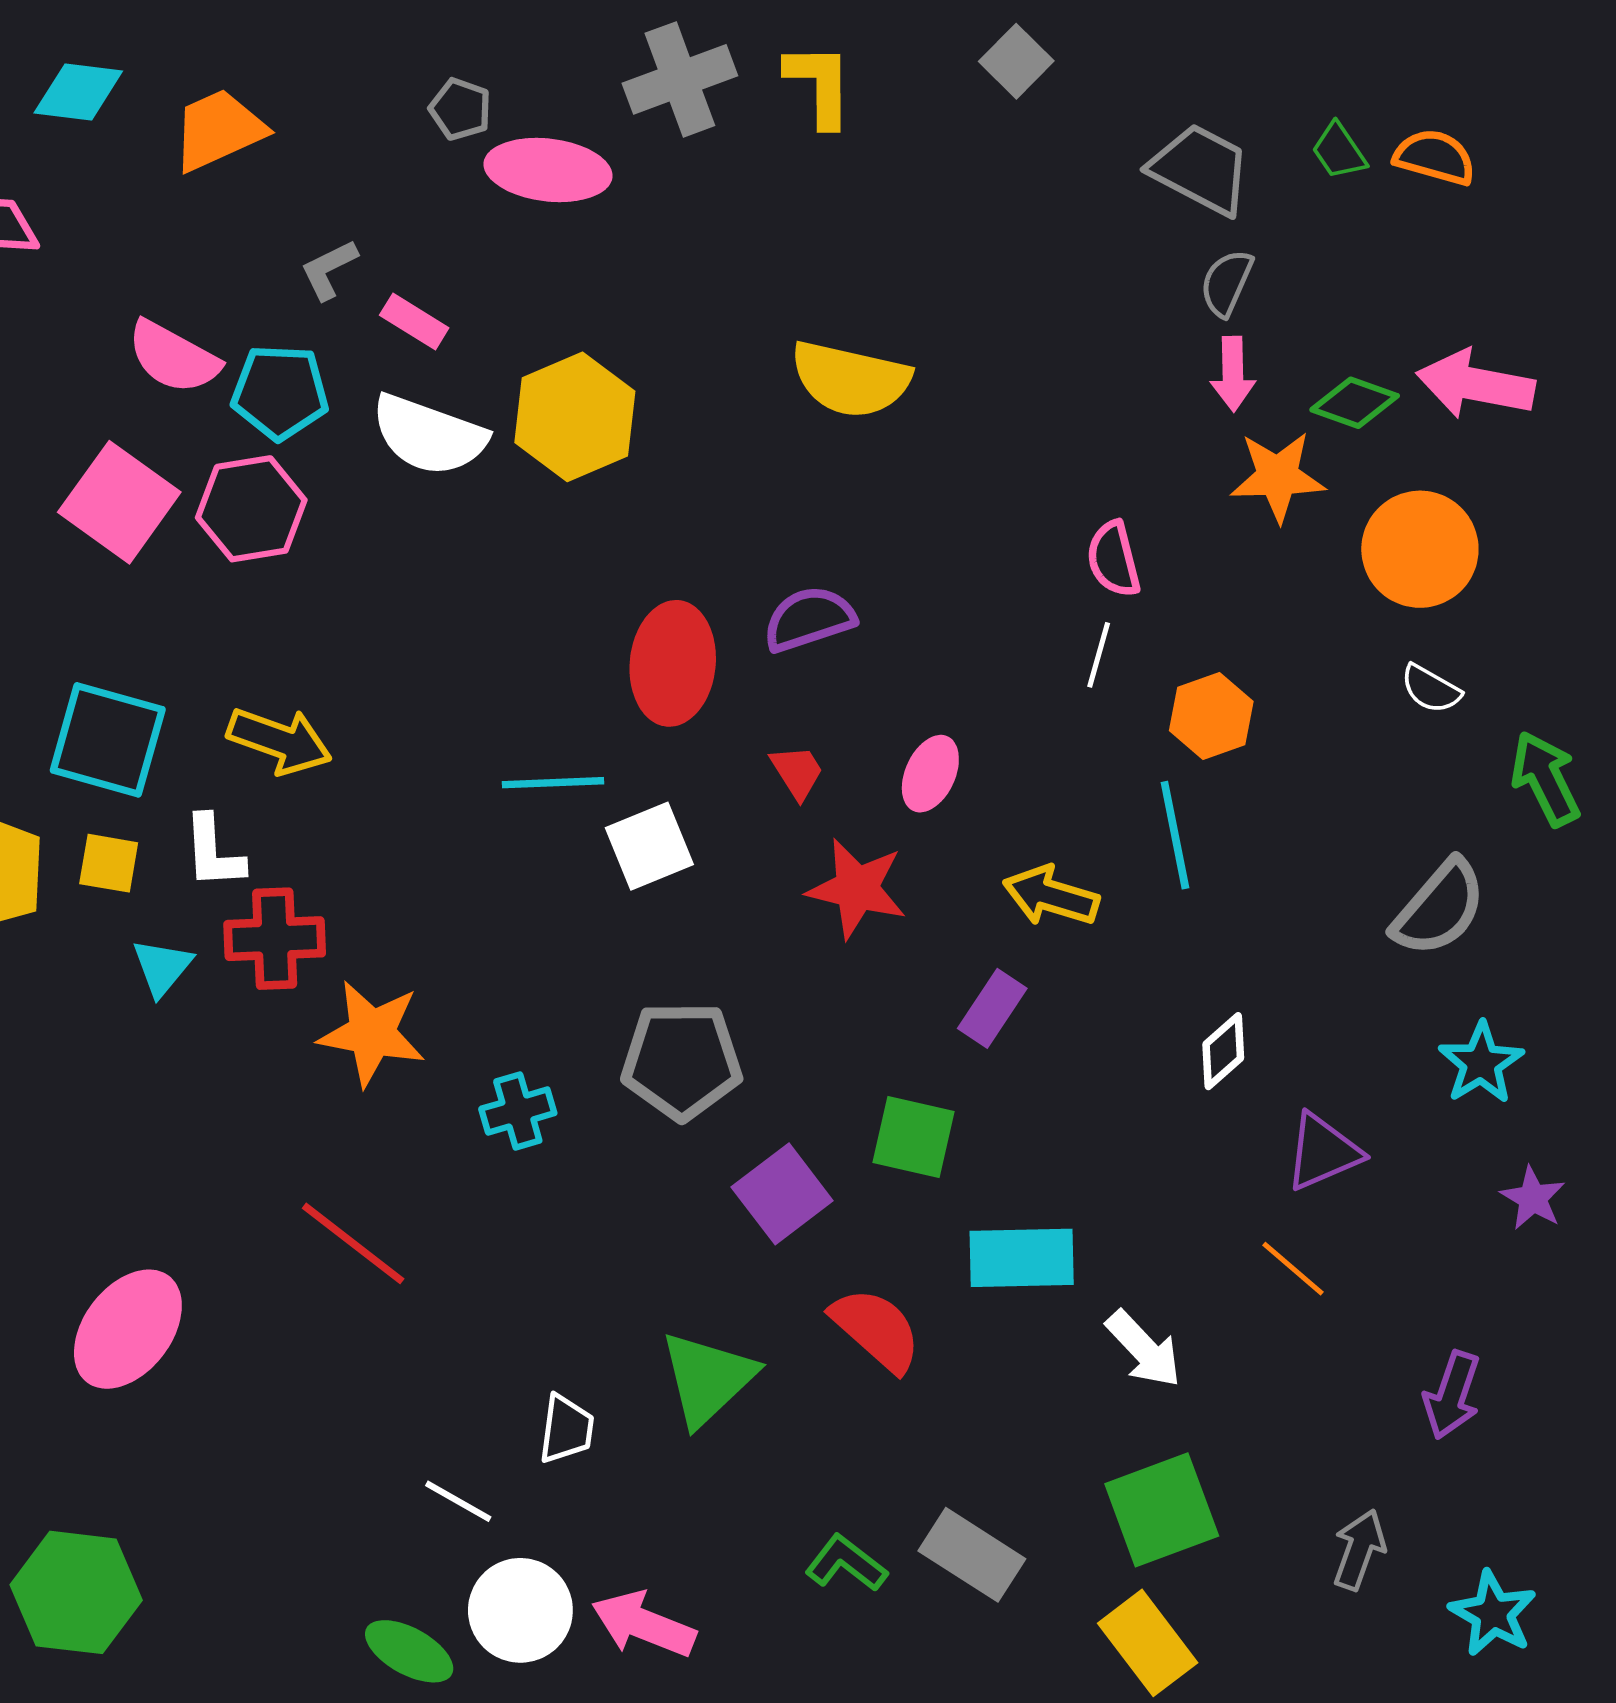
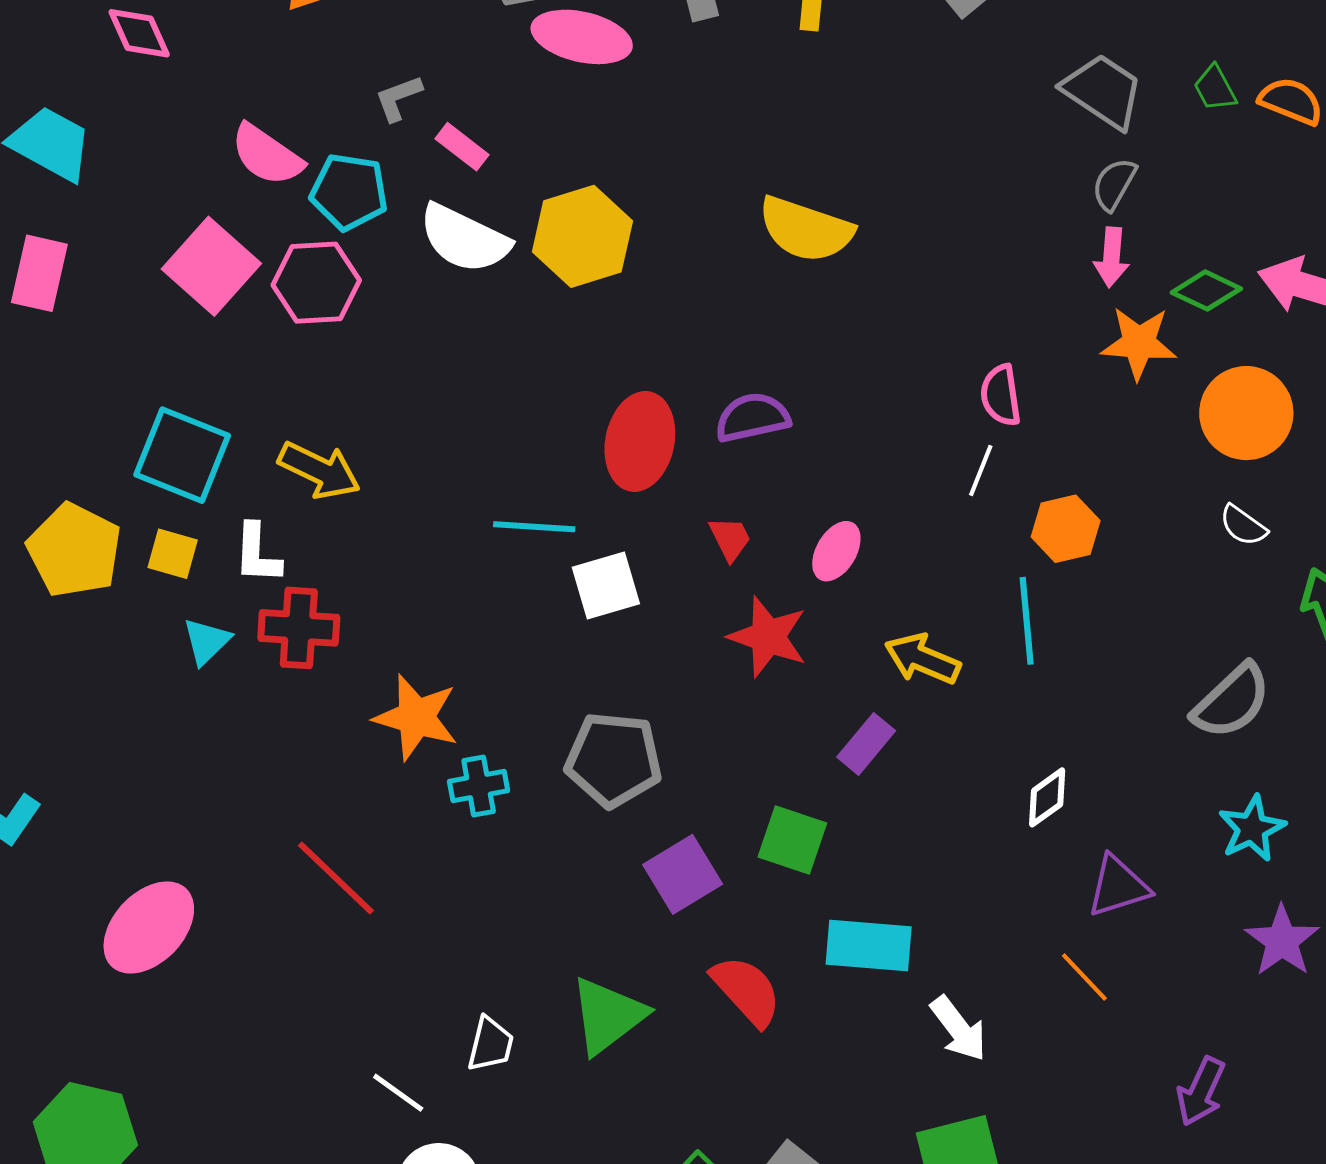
orange star: (372, 1033) -> (416, 717), moved
purple star: (1533, 1198) -> (1282, 941), size x1.4

